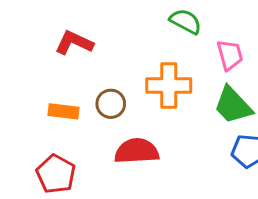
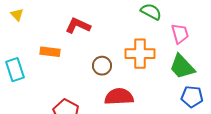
orange rectangle: (63, 111) -> (50, 52), moved

